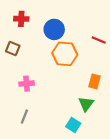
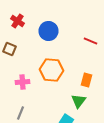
red cross: (21, 19) -> (18, 21), turned 32
orange hexagon: (65, 54) -> (52, 70), moved

